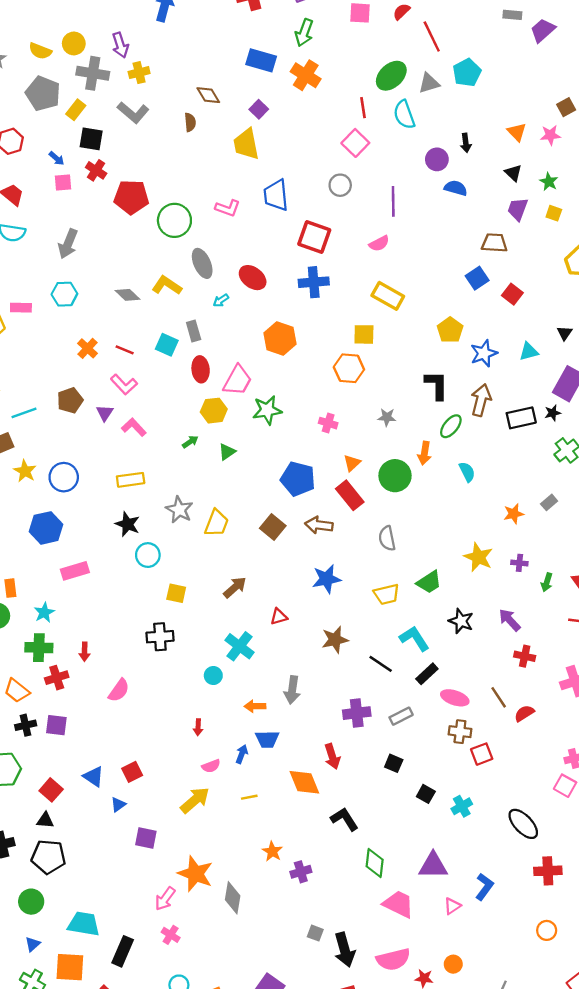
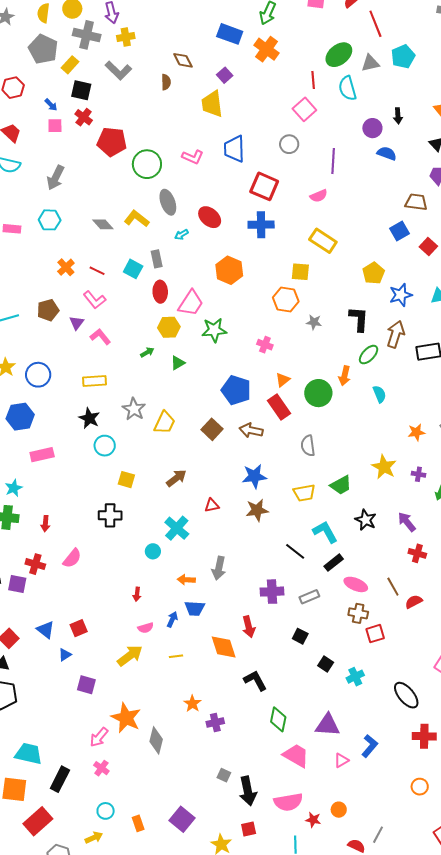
yellow semicircle: (40, 51) -> (43, 13), turned 72
gray star: (387, 417) -> (314, 322), moved
brown star: (335, 640) -> (257, 510), moved
red cross: (57, 678) -> (35, 564), moved, turned 30

